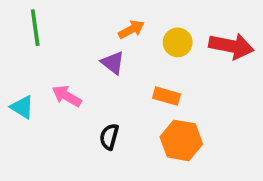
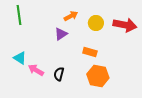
purple triangle: (113, 63) -> (61, 34), turned 48
pink arrow: (67, 96) -> (36, 70), moved
cyan triangle: (22, 107) -> (20, 58), moved

